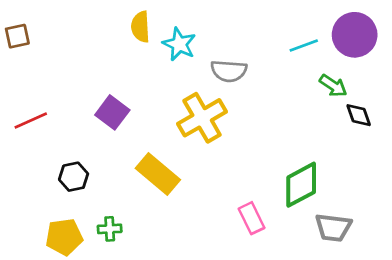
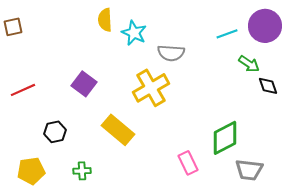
yellow pentagon: (64, 237) -> (31, 171), moved

